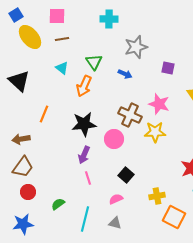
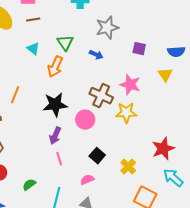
yellow cross: (157, 196) -> (128, 167), moved, turned -35

